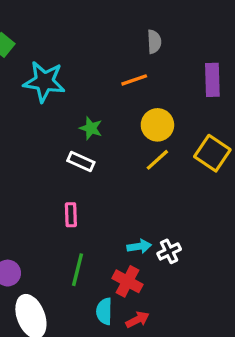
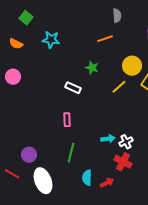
cyan star: (44, 82) -> (51, 40), size x0.7
yellow circle: (157, 125) -> (132, 66), moved
green star: (91, 128) -> (92, 68), moved
red cross: (127, 281) -> (123, 162), moved

